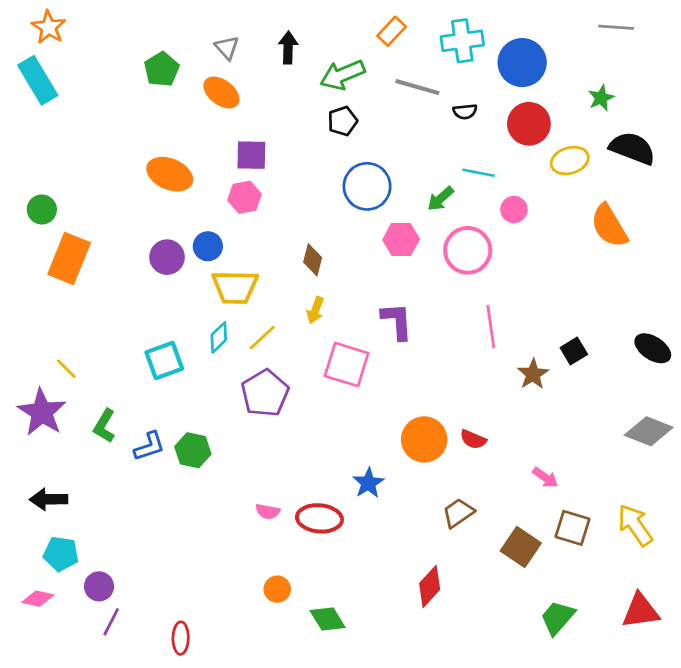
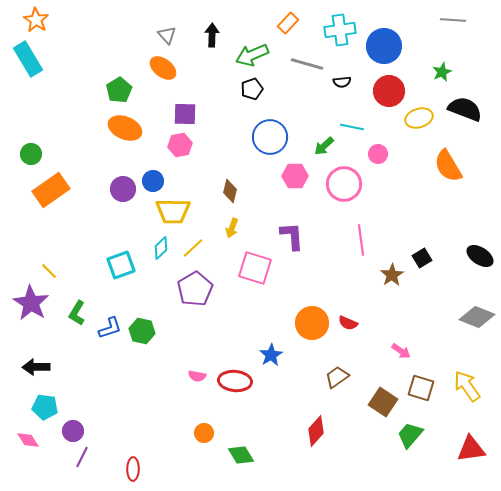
green pentagon: (162, 69) -> (119, 90), moved
orange rectangle: (69, 258) -> (51, 190), turned 33
pink diamond: (38, 599) -> (28, 440), turned 45
green trapezoid: (558, 618) -> (410, 435), moved

